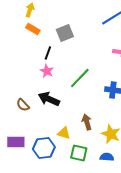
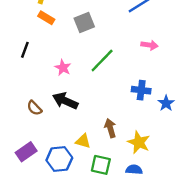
black line: (48, 53) -> (25, 50), moved
green line: (80, 78) -> (102, 61), moved
purple rectangle: (16, 142) -> (26, 152), turned -36

